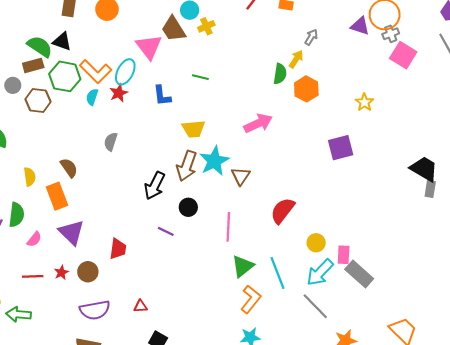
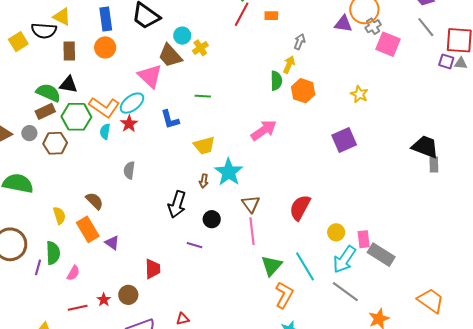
cyan ellipse: (125, 72) -> (132, 103), turned 35
brown arrow: (187, 166) -> (204, 181), size x0.5
brown triangle: (241, 176) -> (251, 204), moved
purple triangle: (71, 232) -> (112, 243), moved, size x0.6

